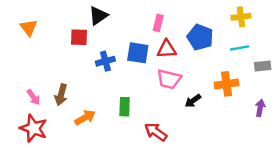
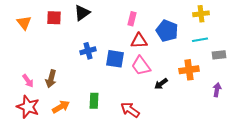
red square: (79, 37) -> (54, 18), moved
blue square: (138, 53) -> (115, 59), moved
pink trapezoid: (169, 79) -> (141, 66), turned 40
green rectangle: (125, 107) -> (94, 101), moved
orange arrow: (85, 118) -> (61, 107), moved

